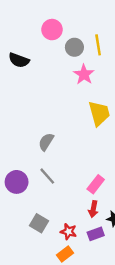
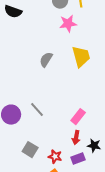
pink star: (84, 74) -> (68, 24), turned 30
gray semicircle: (46, 142) -> (46, 60), moved

